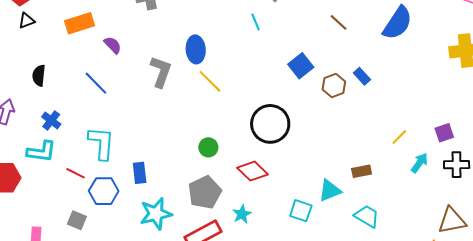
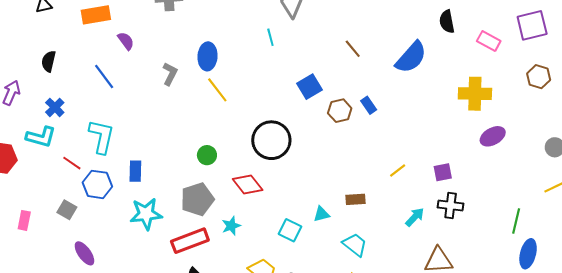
gray L-shape: (161, 72) -> (170, 74), size x0.7
cyan arrow: (420, 163) -> (415, 217), moved
cyan triangle: (330, 191) -> (321, 214), size x0.7

